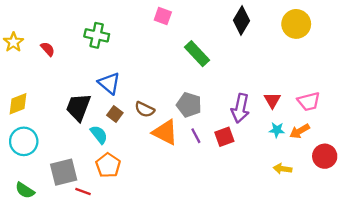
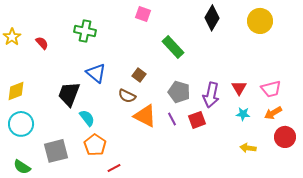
gray pentagon: (189, 105) -> (179, 92), moved
brown square: (115, 114) -> (139, 75), moved
orange arrow: (300, 131) -> (273, 113), moved
red line: (83, 192) -> (114, 168), moved, turned -48

